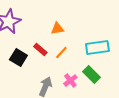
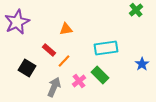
orange line: (61, 53) -> (64, 61), moved
black square: (18, 58) -> (27, 68), moved

